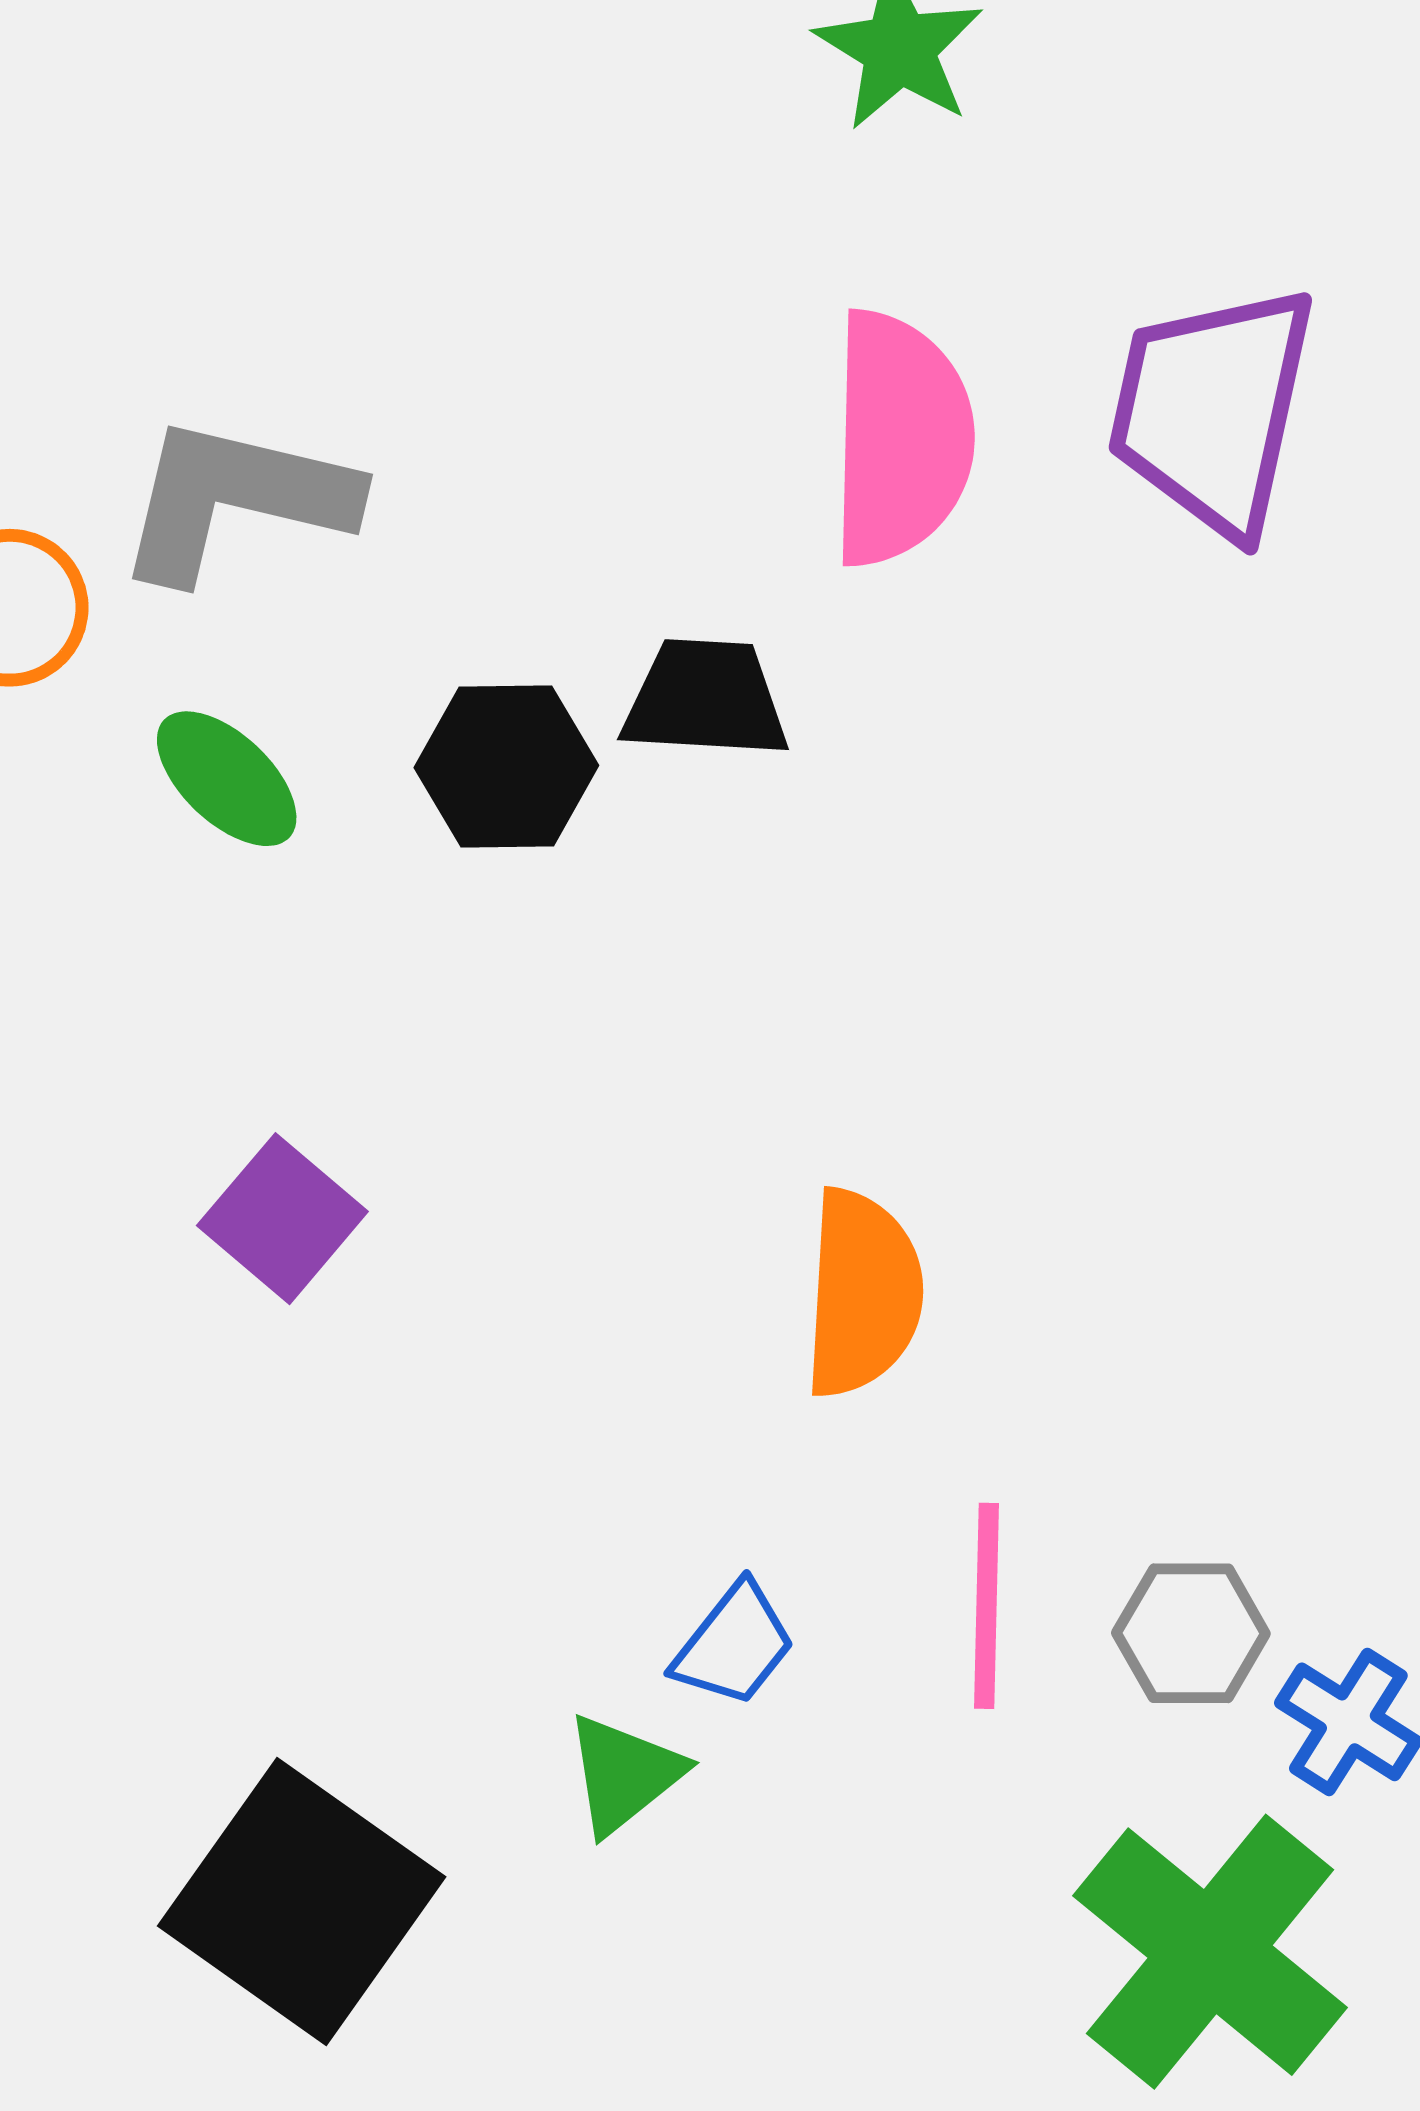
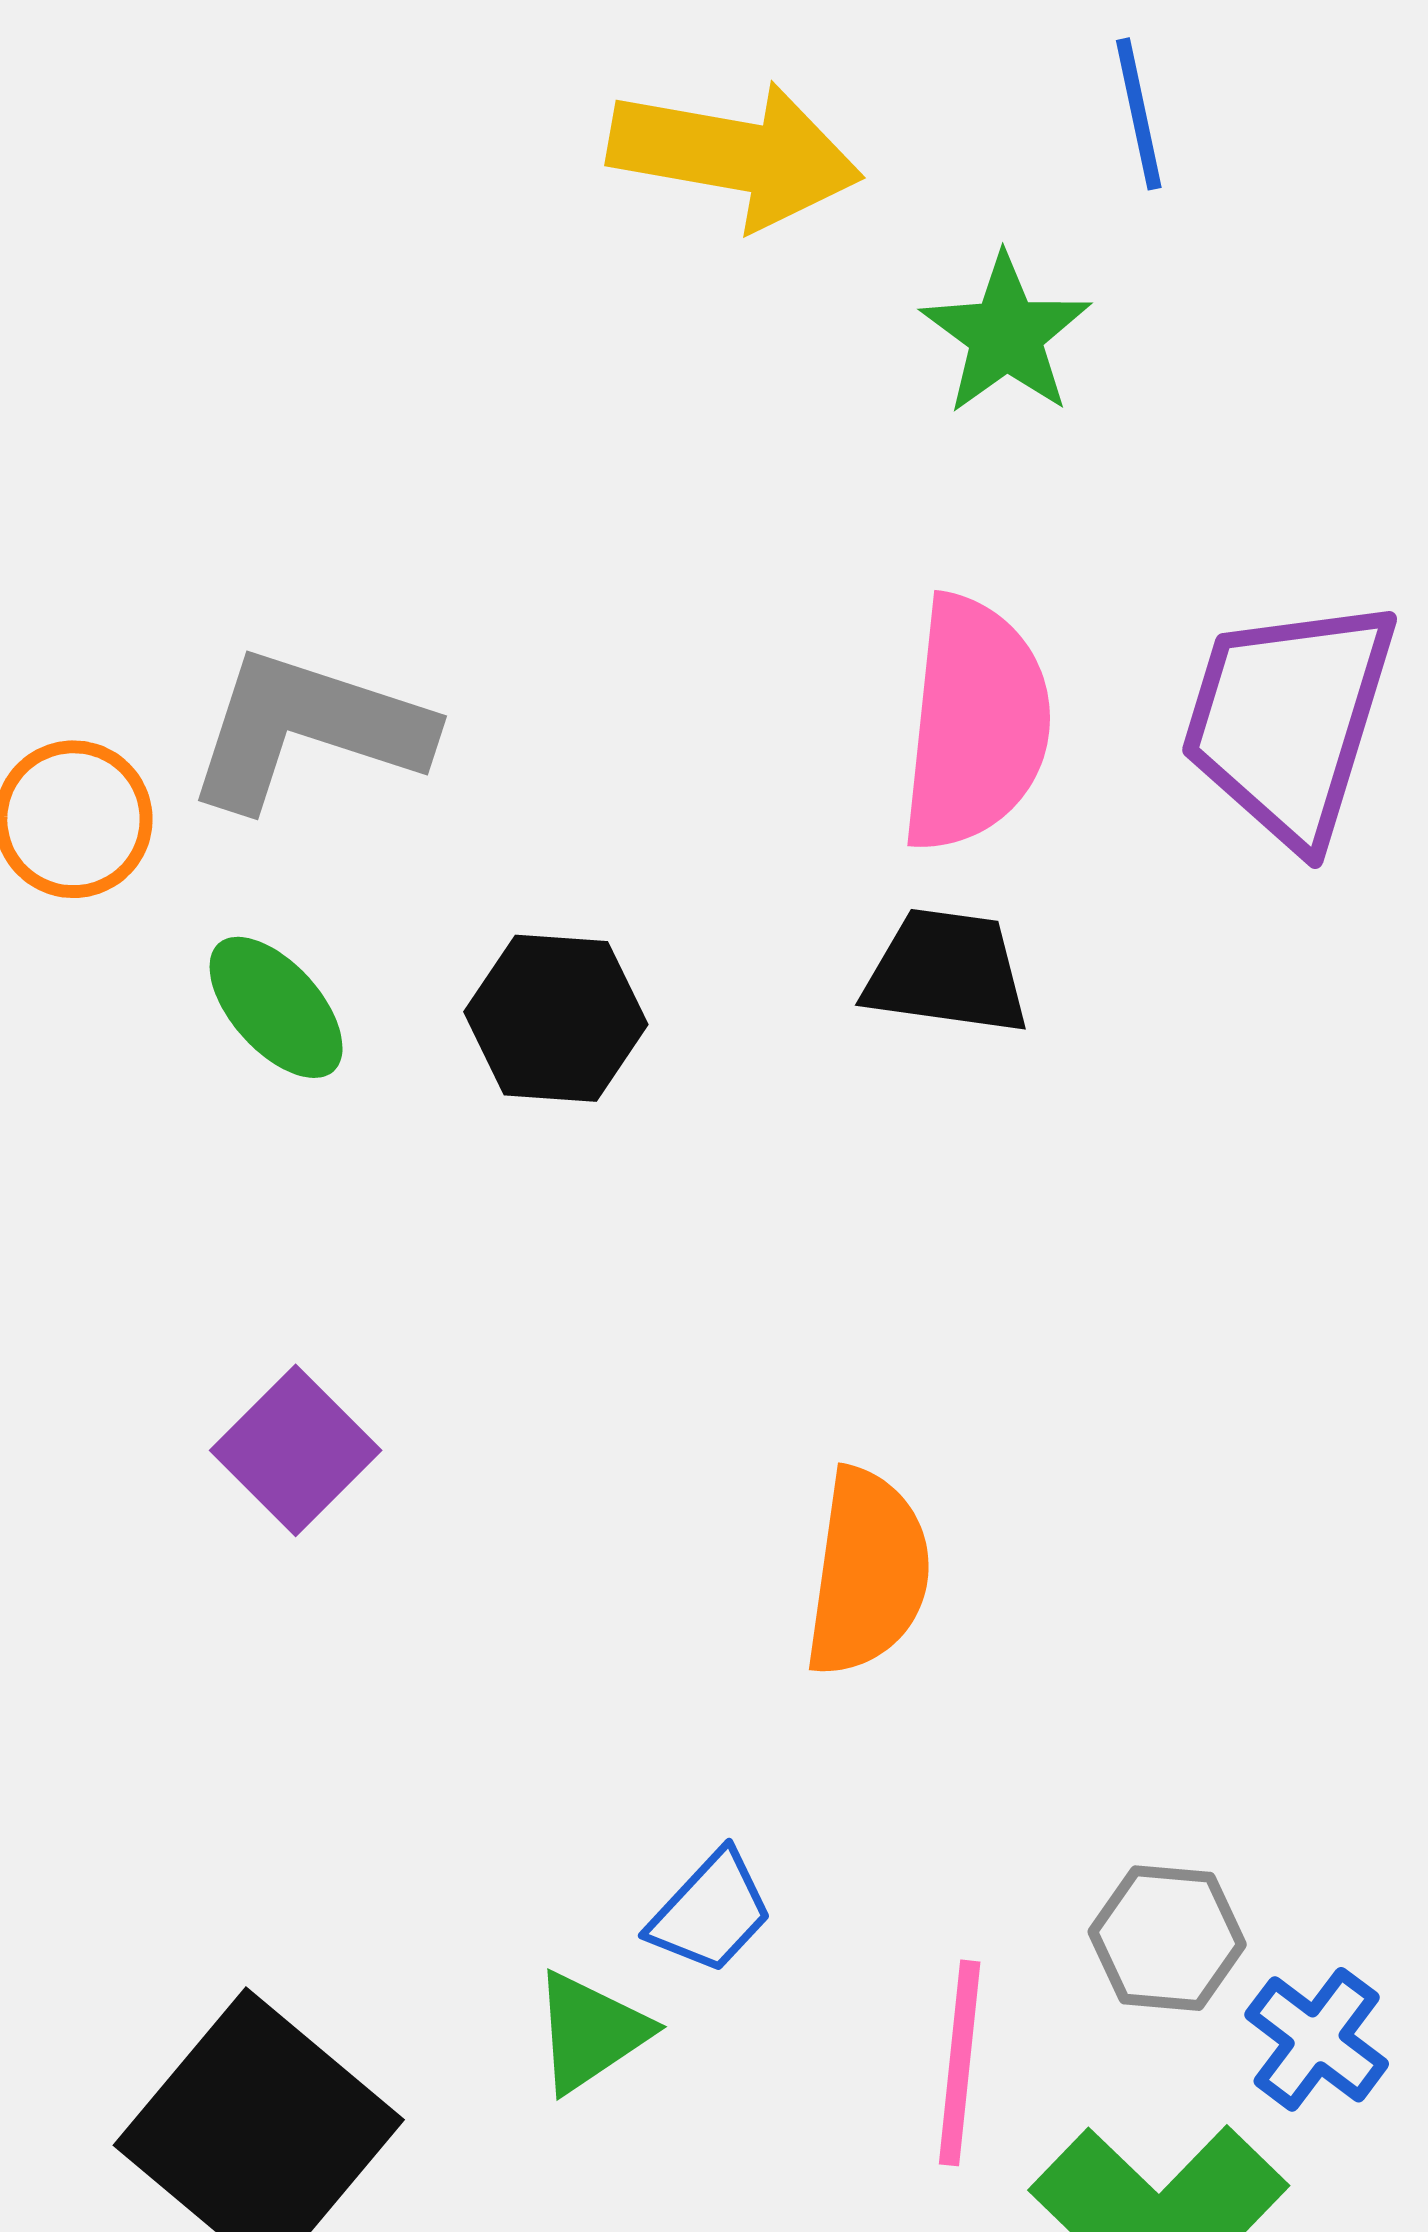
black trapezoid: (705, 699) -> (947, 972), moved
pink line: (986, 1606) -> (960, 2063), moved

